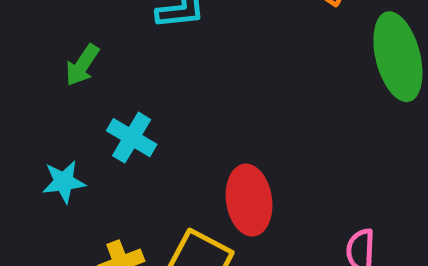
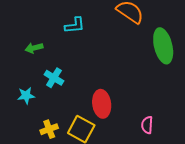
green arrow: (82, 65) -> (34, 48), turned 42

